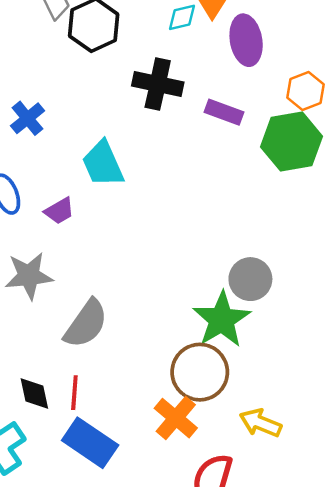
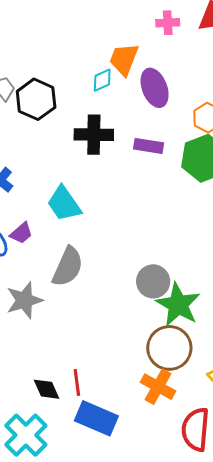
purple trapezoid: (59, 211) -> (21, 233), moved
gray circle: (250, 279) -> (153, 281), moved
gray semicircle: (86, 324) -> (68, 267), moved

